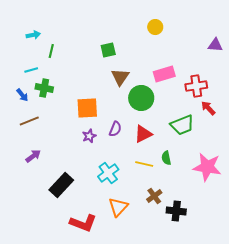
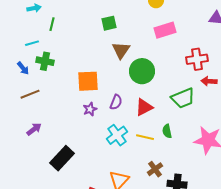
pink rectangle: (164, 74) -> (165, 30), moved
red arrow: (208, 108) -> (209, 81), turned -42
cyan cross: (108, 173) -> (117, 135), moved

